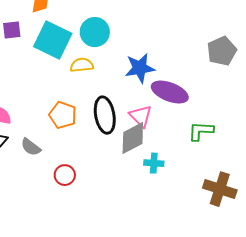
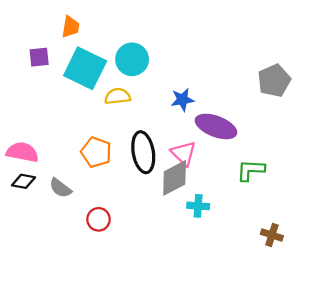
blue star: (140, 68) -> (182, 100), size x0.7
brown cross: (220, 189) -> (272, 235), size x0.6

